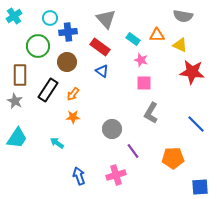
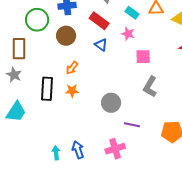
pink star: (141, 60) -> (128, 34), moved
black rectangle: (48, 90) -> (47, 89), moved, turned -30
cyan arrow: (57, 143) -> (56, 153), moved, turned 48
purple line: (133, 151) -> (132, 125), turned -42

